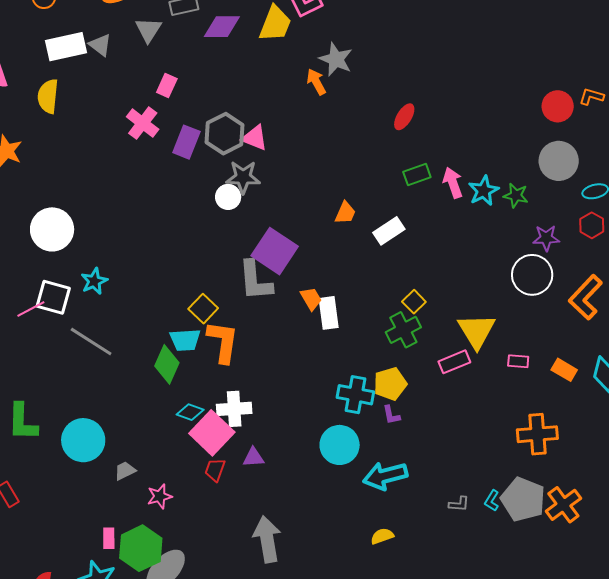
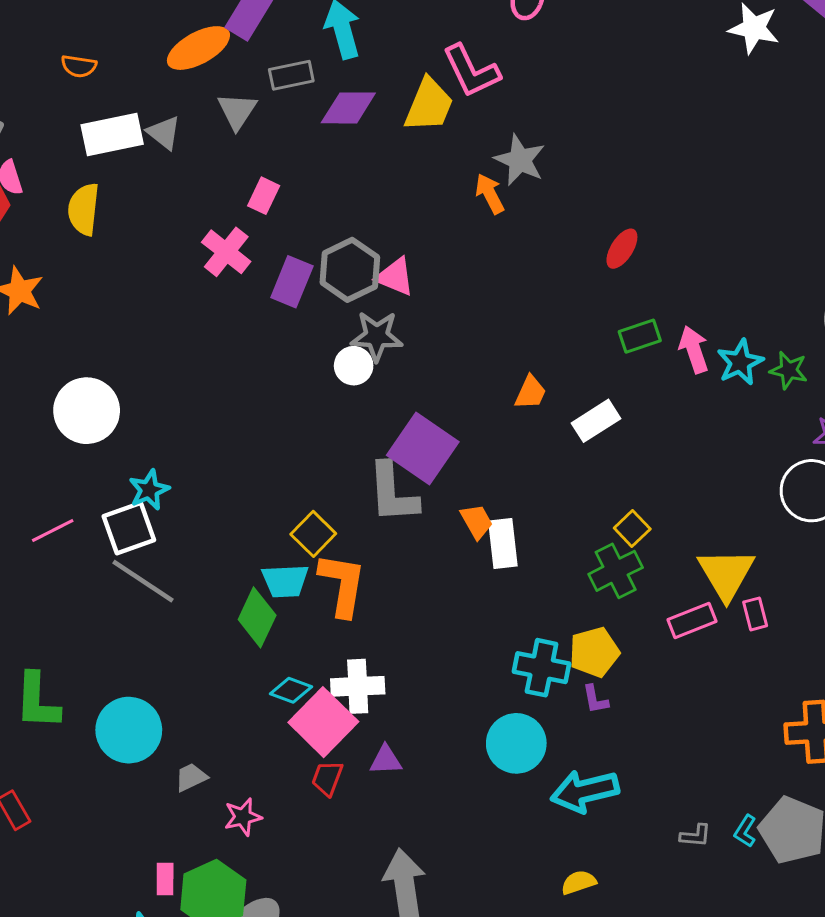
white square: (53, 297) -> (129, 528), moved, turned -36
pink rectangle: (518, 361) -> (755, 614), moved, turned 70

